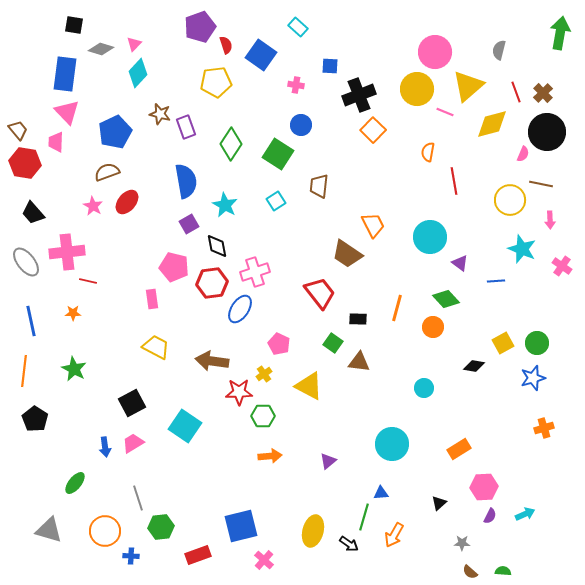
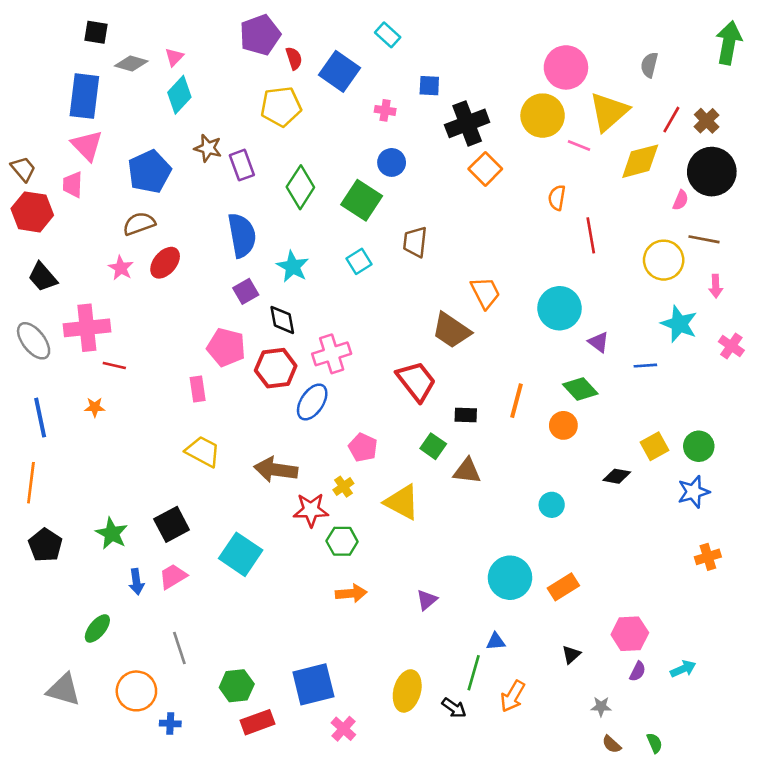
red line: (516, 92) -> (671, 120), turned 50
green star: (74, 369) -> (112, 533), moved
orange rectangle: (459, 449) -> (563, 587), moved
green hexagon: (161, 527) -> (237, 686), moved
green semicircle: (503, 571) -> (655, 743), turned 63

